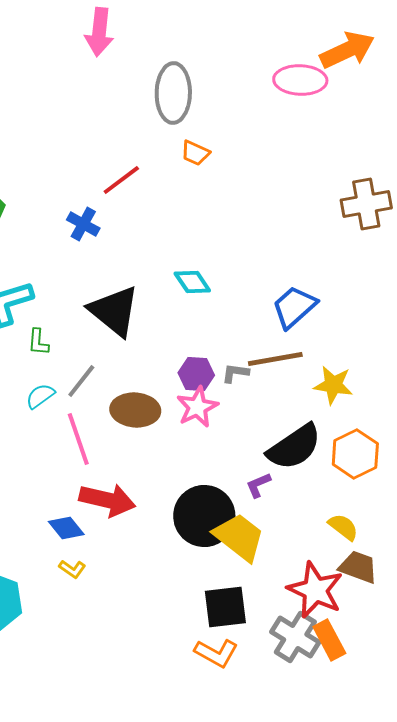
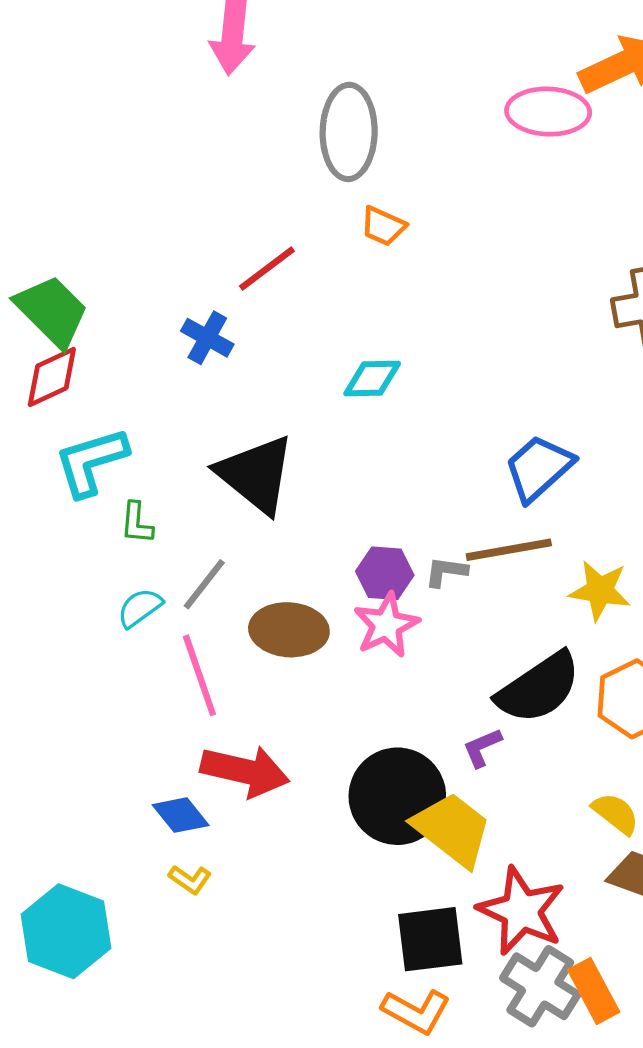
cyan diamond: (192, 282) -> (372, 379), moved, turned -57
red star: (315, 590) -> (521, 911), moved

